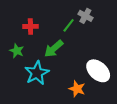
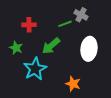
green line: (69, 25) -> (65, 24), turned 32
white ellipse: (98, 71) -> (89, 49), moved, turned 55

